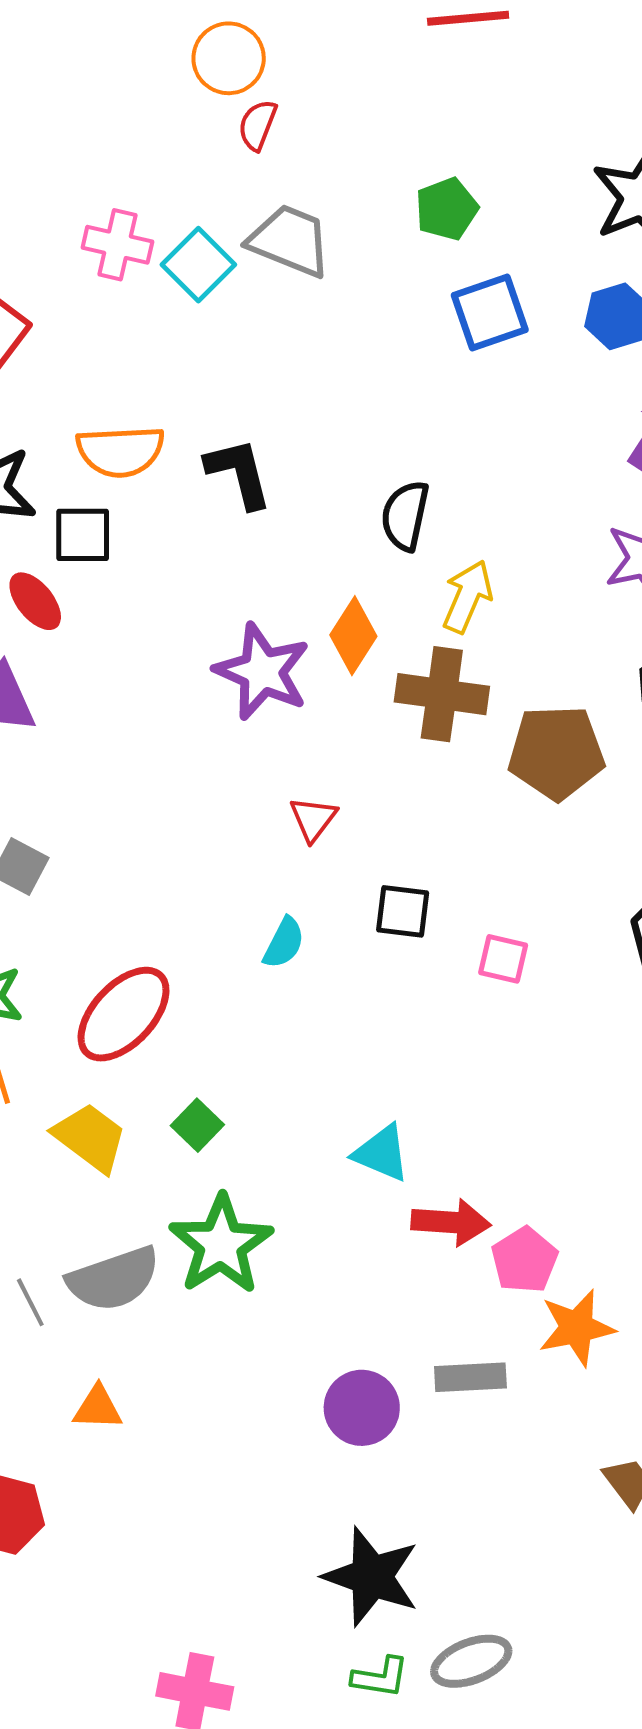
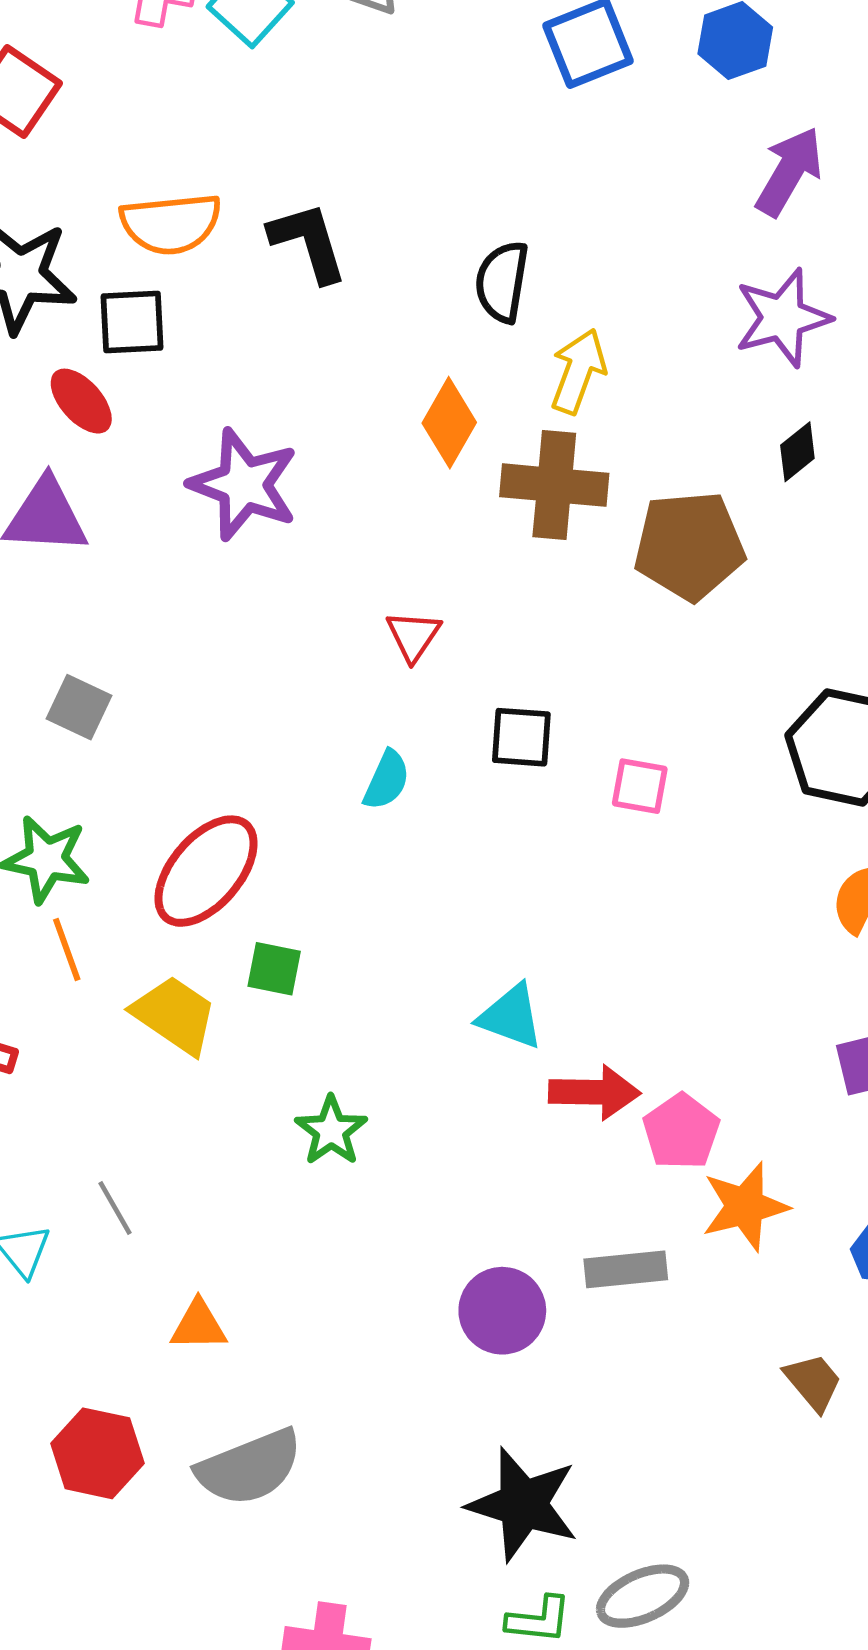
purple star: (262, 672) -> (244, 485), moved
green square: (197, 1125) -> (274, 969), moved, turned -30
green star: (221, 1244) -> (331, 1131), size x0.6
gray semicircle: (114, 1279) -> (249, 1467), moved

